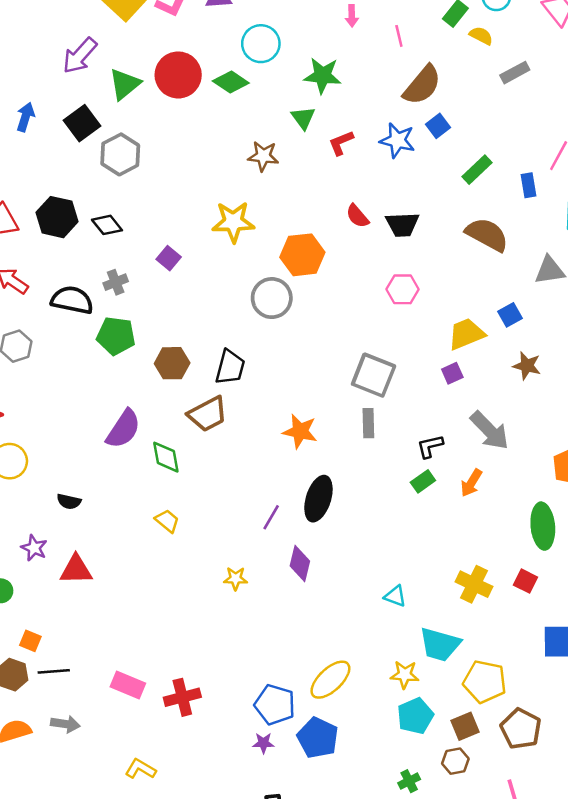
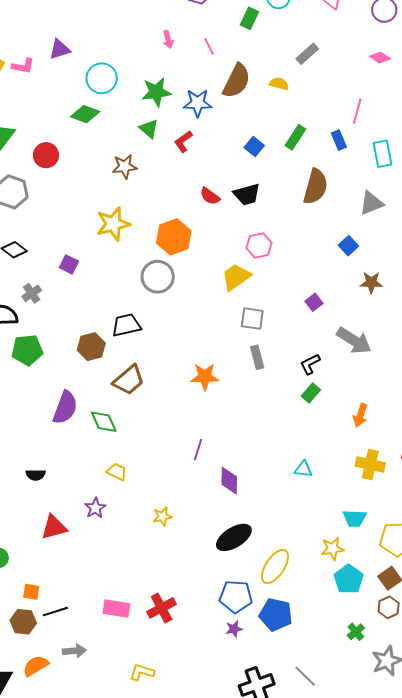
yellow semicircle: (481, 36) -> (279, 84), moved
red circle: (178, 75) -> (46, 155), moved, size x0.7
blue square: (438, 126) -> (254, 146), moved
blue star: (397, 140) -> (198, 103), moved
brown semicircle: (487, 235) -> (315, 187), turned 90
yellow trapezoid: (466, 334) -> (236, 277), moved
green pentagon: (116, 336) -> (27, 350), moved
black trapezoid: (230, 367) -> (126, 325), moved, turned -104
gray square: (374, 375) -> (252, 319), size x0.7
orange arrow: (471, 483) -> (360, 415), moved
black ellipse: (318, 499) -> (234, 537), moved, turned 54
purple star: (34, 548) -> (95, 508), moved, turned 30
yellow star: (236, 579) -> (162, 516), moved
cyan triangle: (395, 596) -> (303, 469), moved
cyan trapezoid: (440, 644) -> (355, 518), size x0.7

